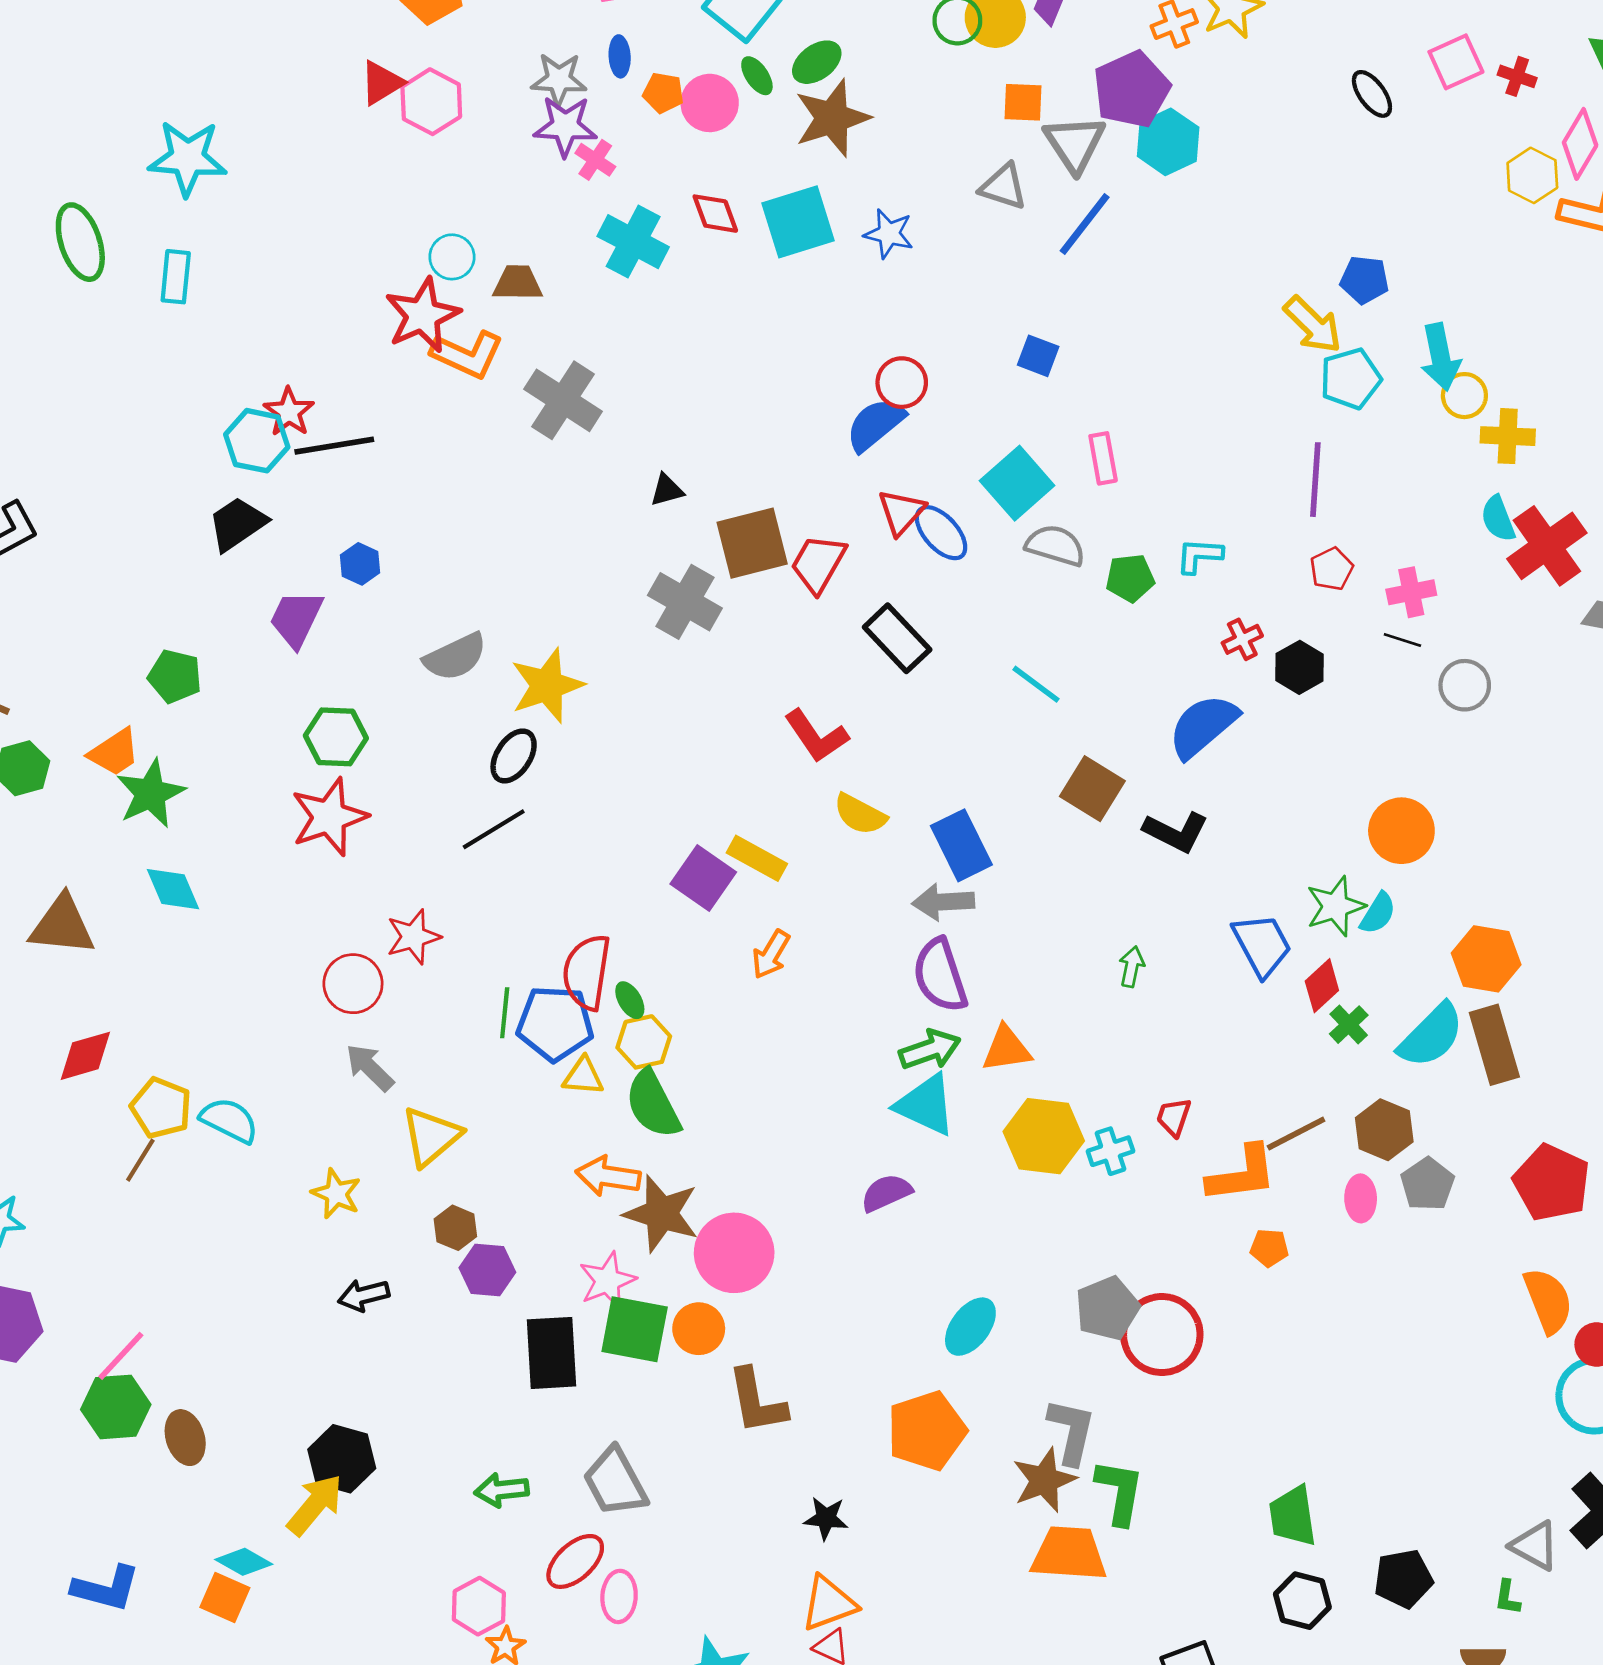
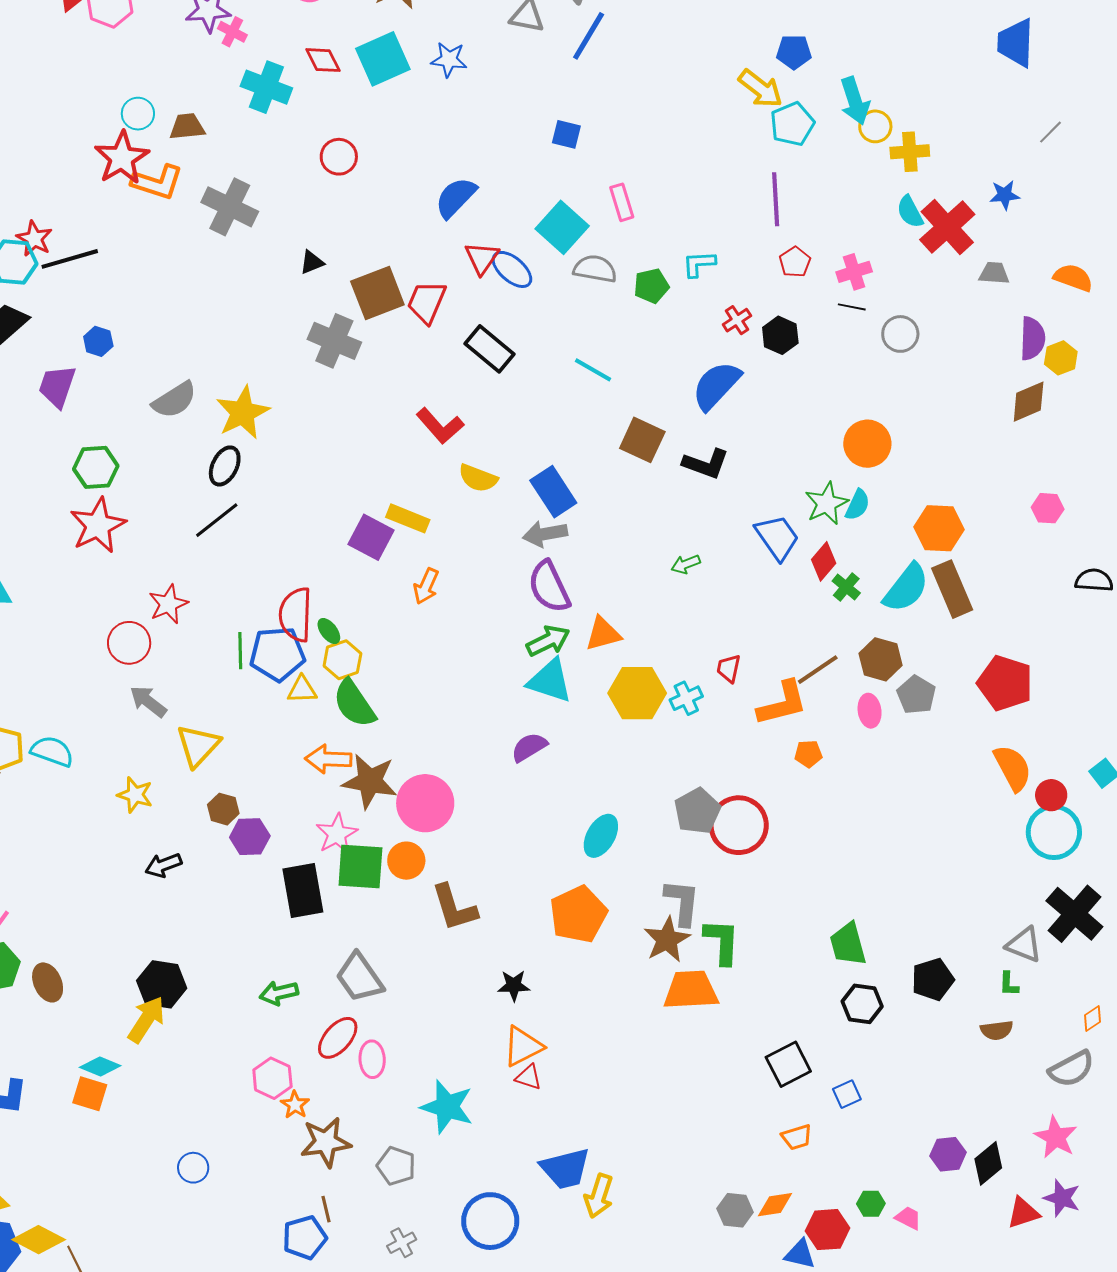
red circle: (902, 383) -> (339, 157), moved
green arrow: (1132, 967) -> (686, 564), turned -116

